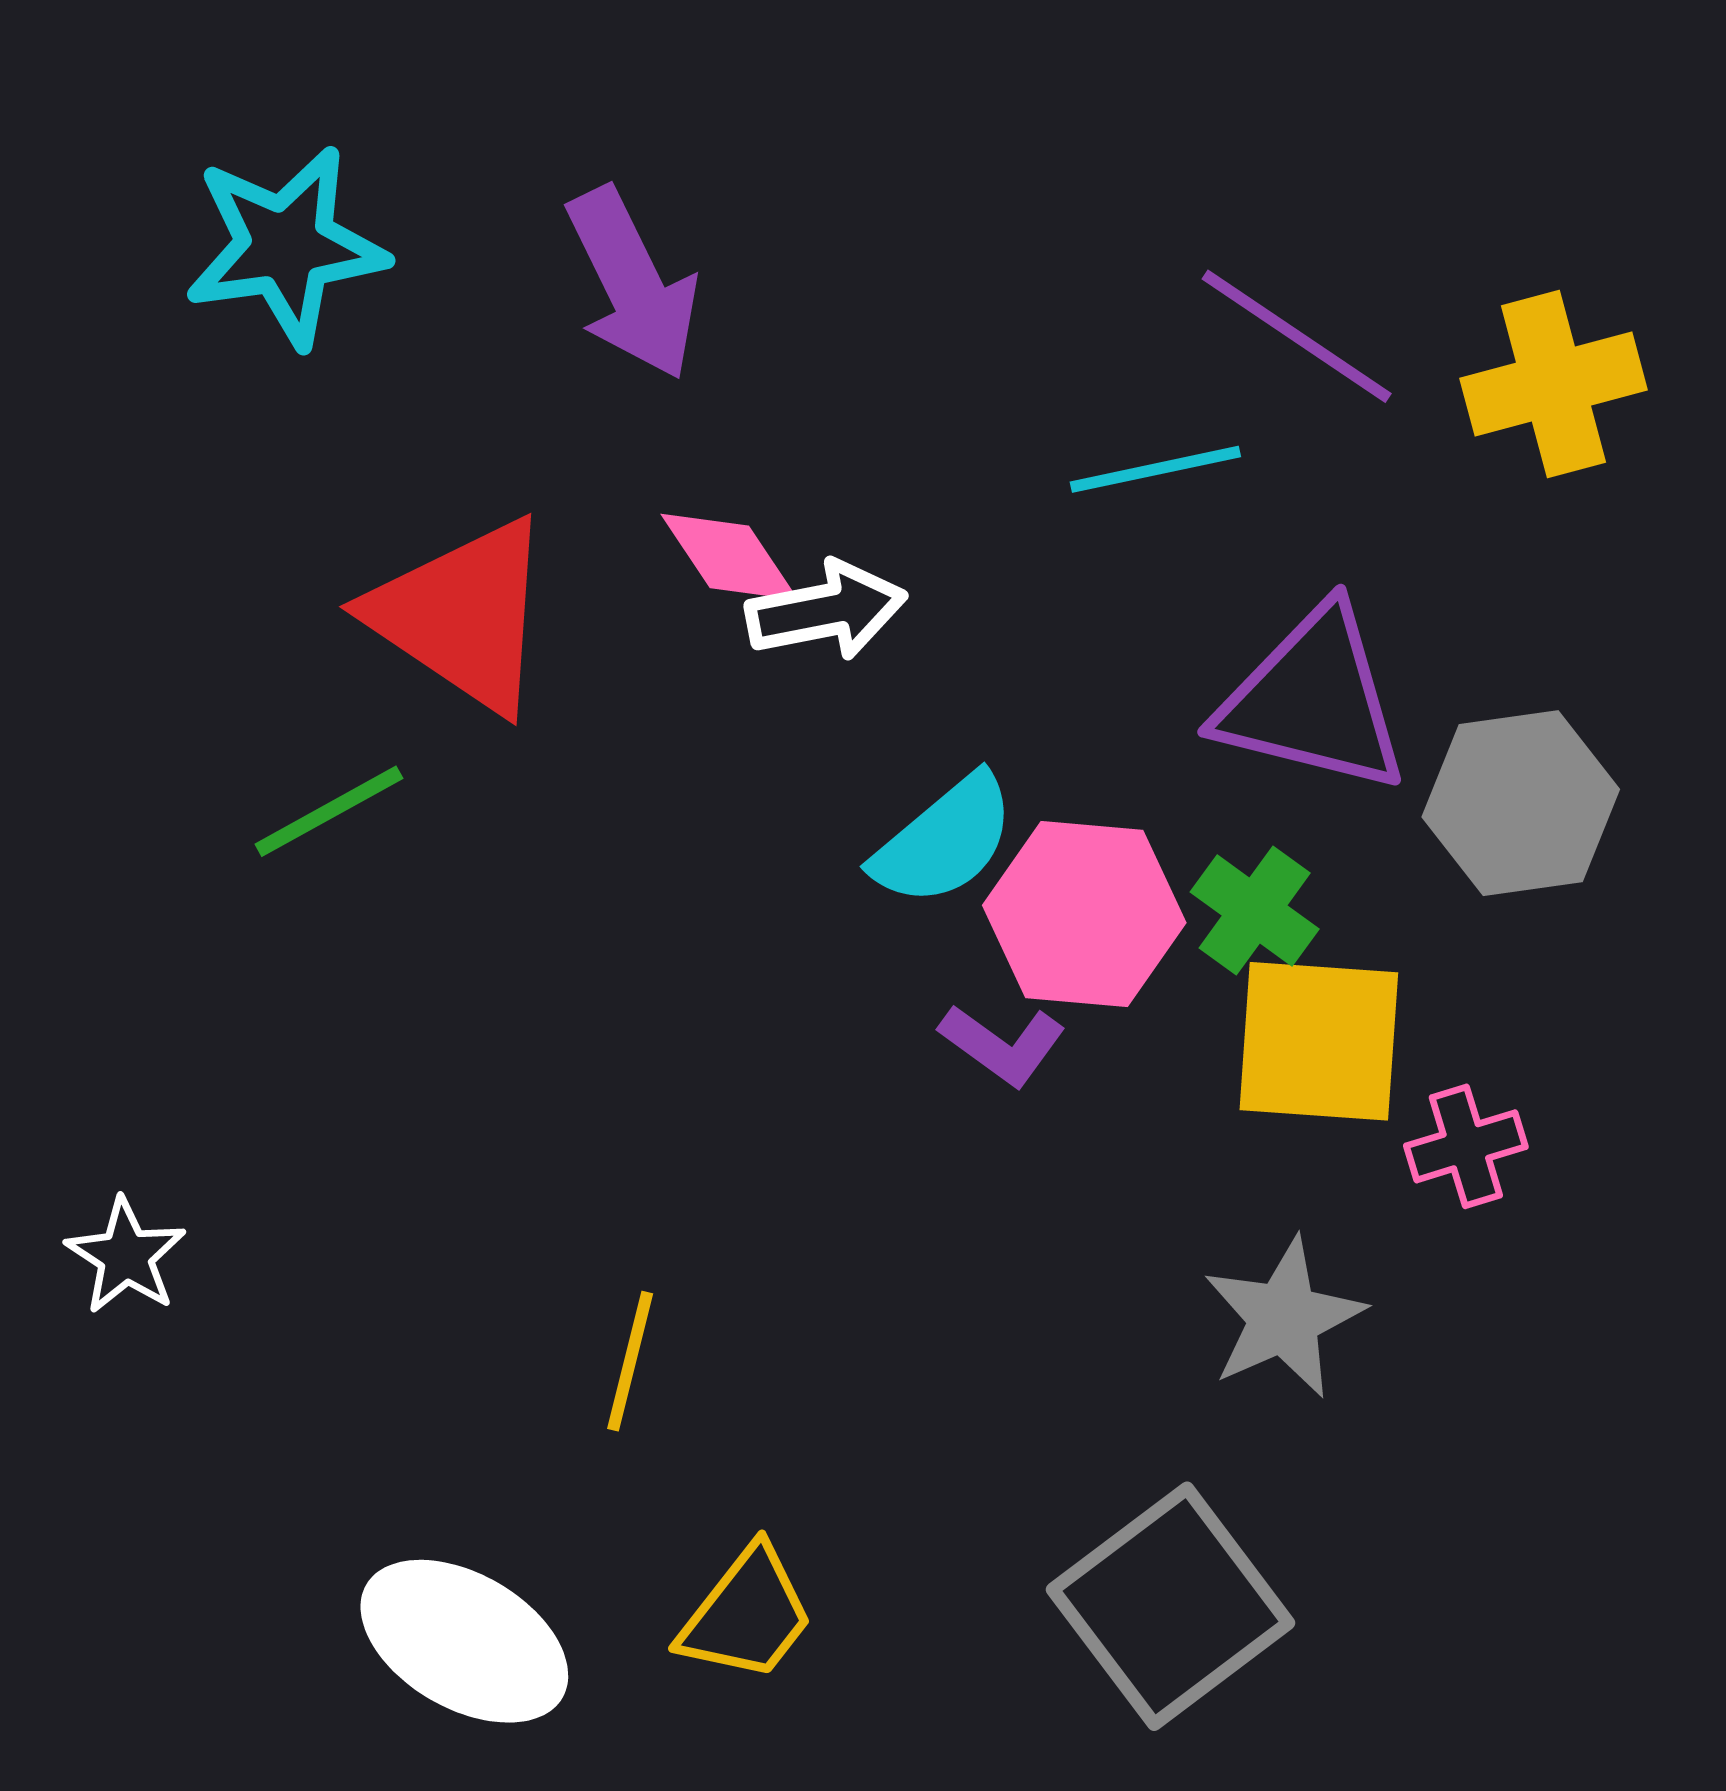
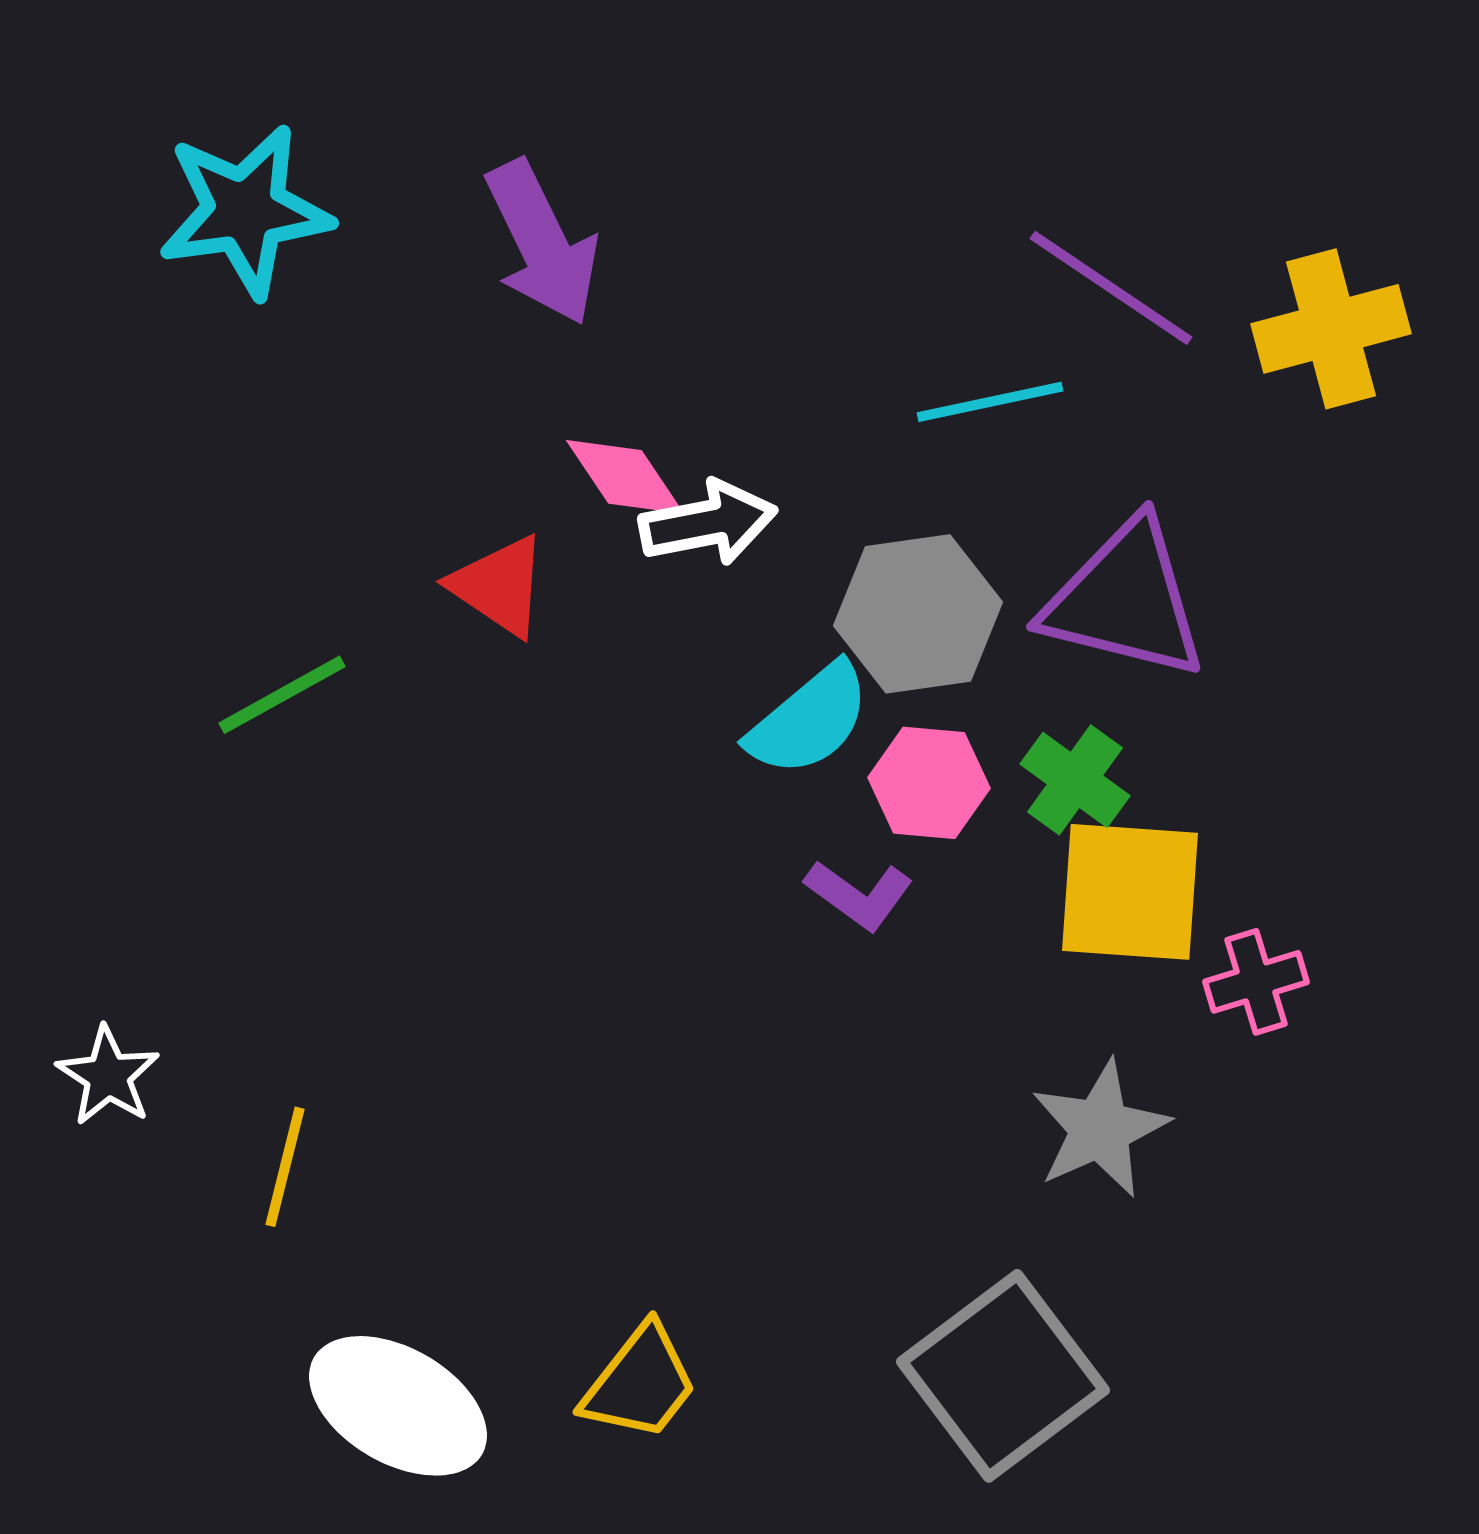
red triangle: (462, 615) -> (499, 586), moved, size x0.6
gray hexagon: (1521, 803) -> (918, 614), moved
pink hexagon: (1084, 914) -> (929, 783), size x0.7
yellow line: (630, 1361) -> (285, 1167), moved

